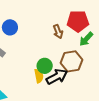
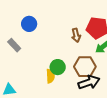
black arrow: (57, 77) -> (89, 82), moved

